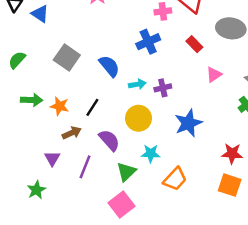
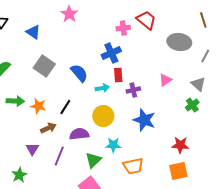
blue triangle: (40, 14) -> (33, 32), moved
red rectangle: (194, 44) -> (118, 75), moved, turned 40
purple cross: (163, 88) -> (133, 90), moved
blue star: (188, 123) -> (144, 120), turned -30
purple semicircle: (109, 140) -> (79, 134), turned -54
orange trapezoid: (175, 179) -> (133, 166), turned 35
orange square: (230, 185) -> (178, 171), turned -30

